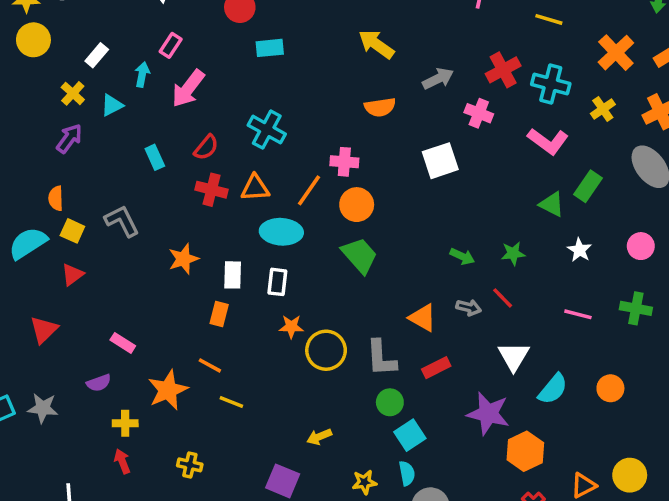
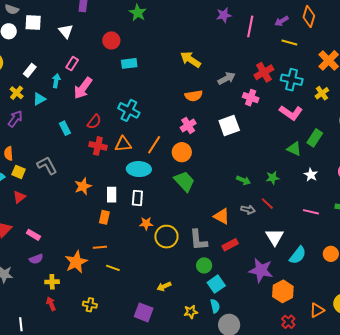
pink cross: (344, 162) -> (188, 125), moved, turned -35
pink rectangle: (123, 343) -> (33, 235), moved
orange line: (210, 365) -> (100, 247), turned -32

